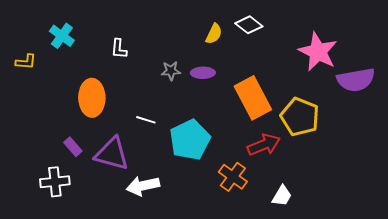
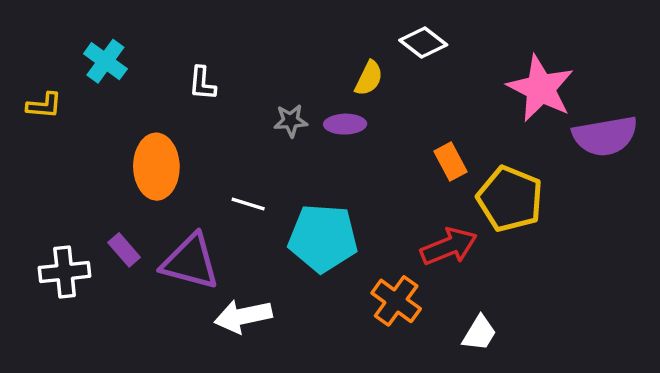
yellow semicircle: (214, 34) -> (369, 78), moved
orange rectangle: (253, 98) -> (450, 161), moved, size x0.5
cyan pentagon: (190, 140) -> (323, 238), turned 30
white cross: (55, 182) -> (65, 272), moved

